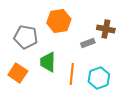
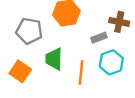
cyan hexagon: (99, 78) -> (111, 62), moved

